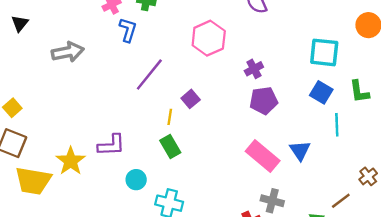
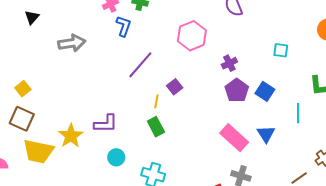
cyan square: (324, 52) -> (281, 50), moved, size x0.6
blue square: (321, 92) -> (265, 91), moved
purple pentagon: (264, 101) -> (237, 90), turned -30
cyan circle: (136, 180) -> (116, 157), moved

